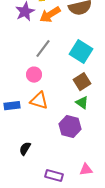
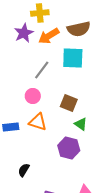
cyan square: (81, 52) -> (73, 58), moved, turned -30
brown square: (82, 82) -> (69, 103), moved, turned -36

